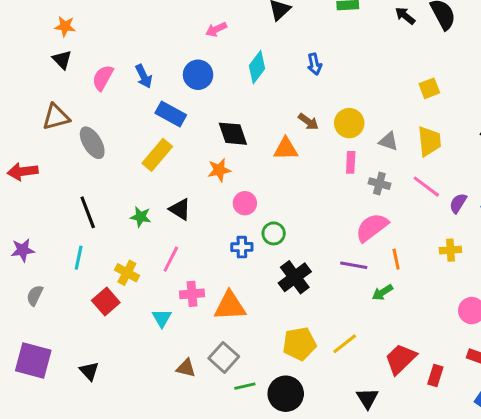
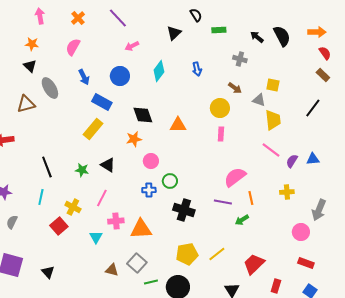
pink semicircle: (103, 78) -> (73, 47), moved
yellow square: (429, 88) -> (273, 85), turned 32
brown arrow: (308, 122) -> (235, 88), moved
gray triangle: (389, 141) -> (259, 100), moved
gray ellipse: (92, 143) -> (50, 88), moved
gray cross: (379, 184) -> (240, 59), moved
black cross: (295, 277) -> (184, 210), turned -35
red rectangle: (435, 376) -> (276, 286), moved

